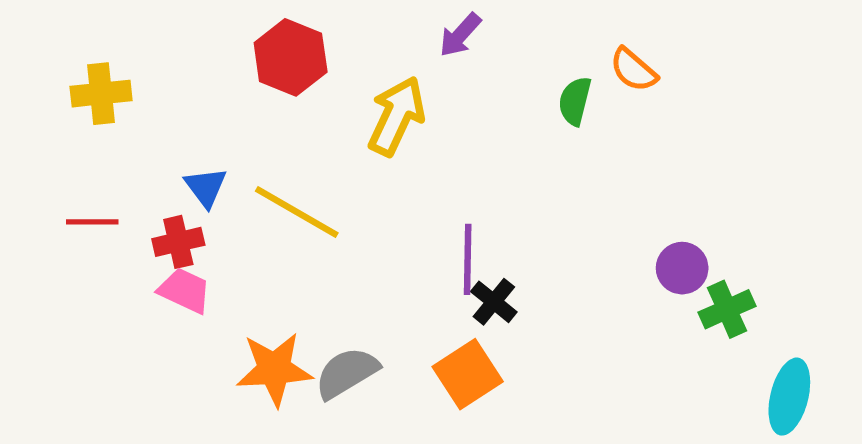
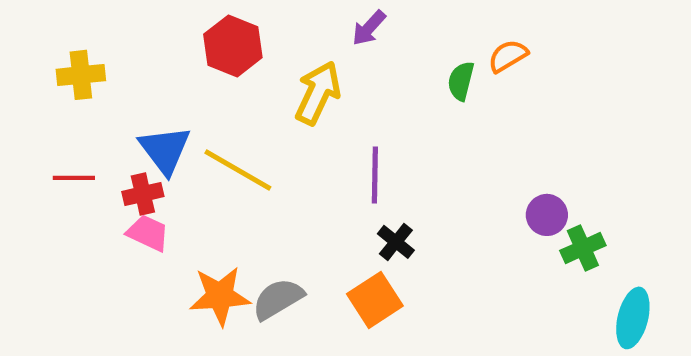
orange semicircle: (633, 70) -> (508, 56), turned 108
blue triangle: (206, 187) -> (165, 150), size x1.5
purple line: (468, 259) -> (375, 175), moved

